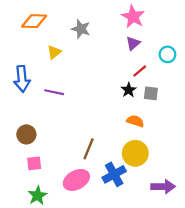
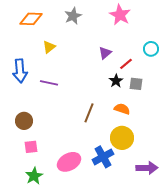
gray star: (81, 29) -> (73, 16), moved, turned 30
purple triangle: (133, 43) -> (105, 53), moved
brown line: (89, 149) -> (89, 113), moved

